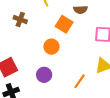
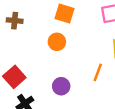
purple circle: (44, 75) -> (61, 86), moved

